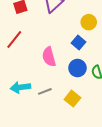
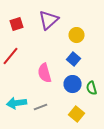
yellow circle: (89, 22) -> (77, 35), moved
yellow square: (72, 99) -> (77, 114), moved

